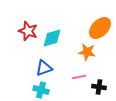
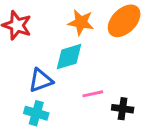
cyan diamond: (52, 38) -> (69, 57), moved
orange star: (87, 52) -> (81, 22), moved

